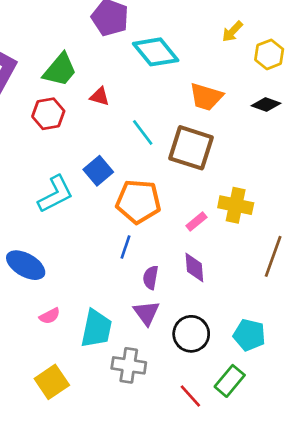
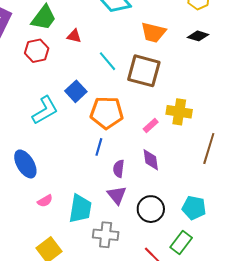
blue ellipse: (26, 265) -> (25, 164), turned 32

